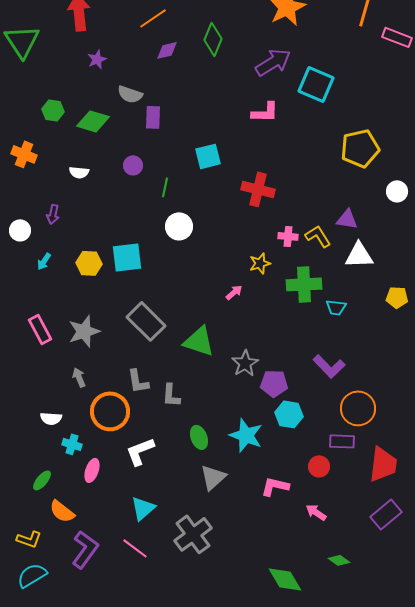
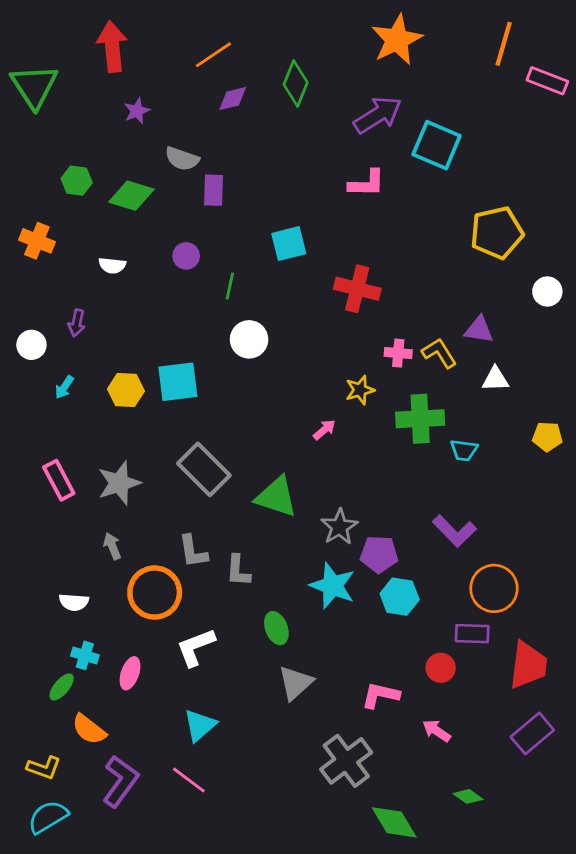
white triangle: (359, 255) -> (495, 379), size x0.7
cyan star: (246, 435) -> (333, 586), moved
cyan cross: (72, 444) -> (85, 655), moved
gray cross: (193, 534) -> (346, 761), moved

